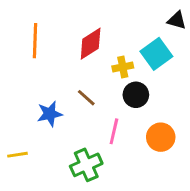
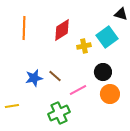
black circle: (136, 95) -> (103, 72), moved
brown line: (86, 98) -> (55, 76), moved
pink line: (114, 131) -> (78, 90), turned 48

